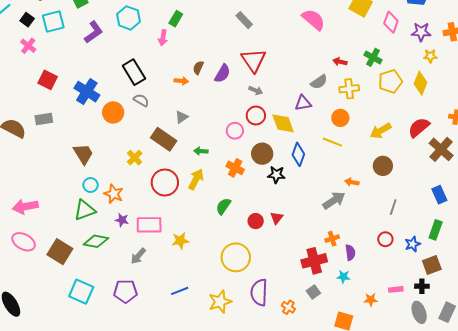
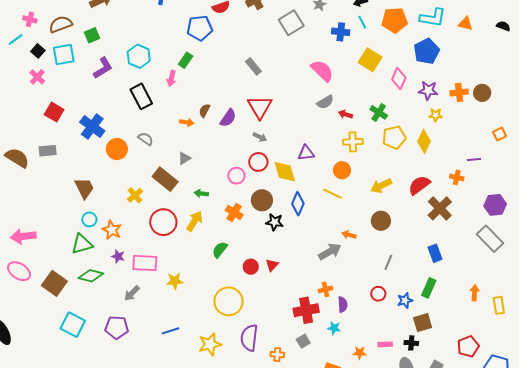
black rectangle: (134, 72) -> (141, 96), moved
gray semicircle: (319, 82) -> (325, 102), moved
orange cross: (288, 307) -> (277, 355), turned -32

